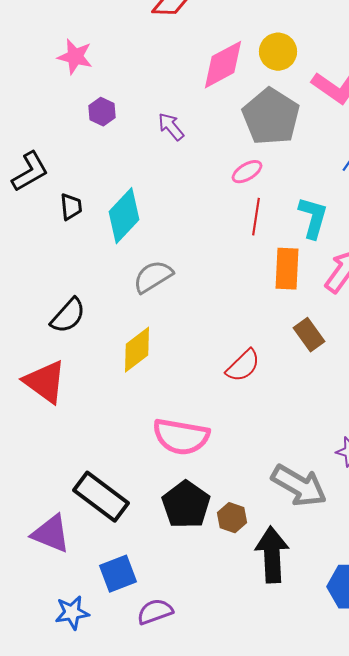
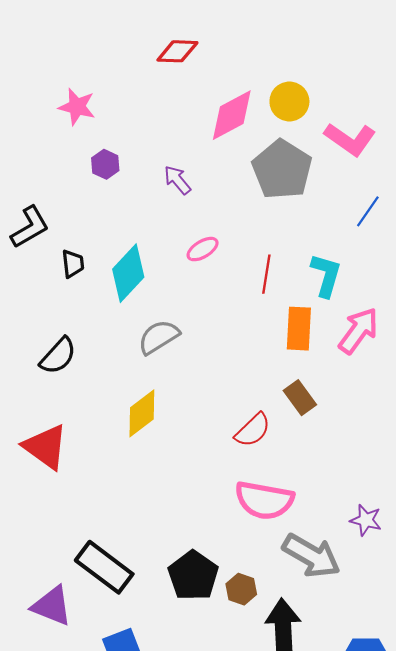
pink ellipse: (247, 172) -> (203, 249), moved
black semicircle: (68, 316) -> (58, 356), moved
brown rectangle: (309, 335) -> (300, 398), moved
pink semicircle: (181, 437) -> (264, 500), moved

